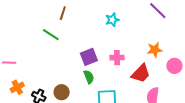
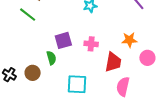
red trapezoid: (141, 73) -> (113, 62), turned -40
green semicircle: (89, 77) -> (51, 58), moved

